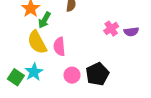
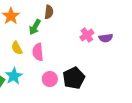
green arrow: (44, 20) -> (35, 27), moved
yellow semicircle: (37, 42) -> (17, 48), size x0.6

